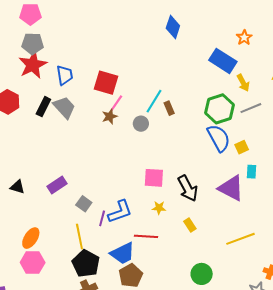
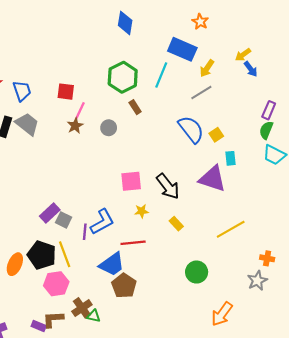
red square: (106, 83) -> (66, 92), size x0.7
yellow arrow: (243, 83) -> (207, 68), turned 72
cyan line: (154, 101) -> (161, 75), moved
gray line: (251, 108) -> (201, 92), moved
green hexagon: (220, 109) -> (123, 77), moved
purple rectangle: (57, 185) -> (50, 213), moved
pink hexagon: (33, 263) -> (56, 284), moved
black pentagon: (86, 264) -> (42, 255), moved

